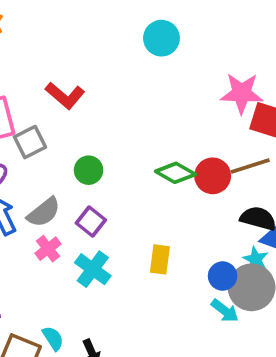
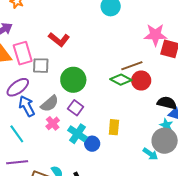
gray square: (30, 142) -> (41, 66), turned 30
brown line: (250, 166) -> (132, 66), moved
green circle: (89, 170) -> (73, 80), size x1.6
blue circle: (223, 276) -> (92, 144), moved

